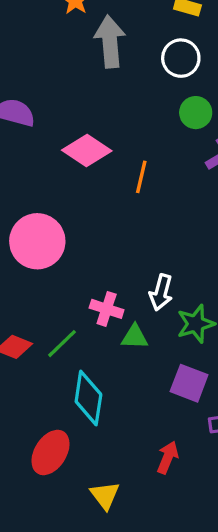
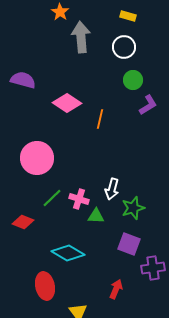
green line: (62, 344) -> (52, 198), moved
cyan diamond: (88, 398) -> (68, 253), turned -68
red ellipse: (50, 452) -> (45, 286), turned -44

